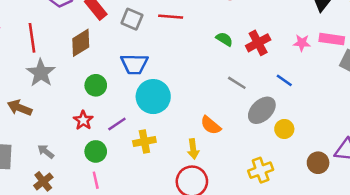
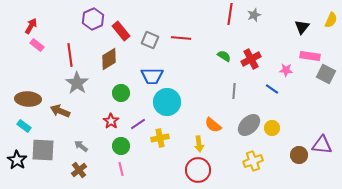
pink star: (302, 43) -> (286, 70), moved
gray line: (237, 83) -> (234, 91), turned 63
gray ellipse: (262, 110) -> (249, 125), moved

